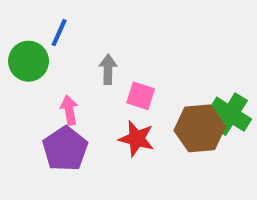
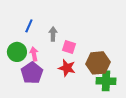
blue line: (59, 33) -> (29, 26), moved
green circle: (29, 61) -> (17, 52), moved
green cross: (230, 114) -> (106, 81), moved, turned -30

